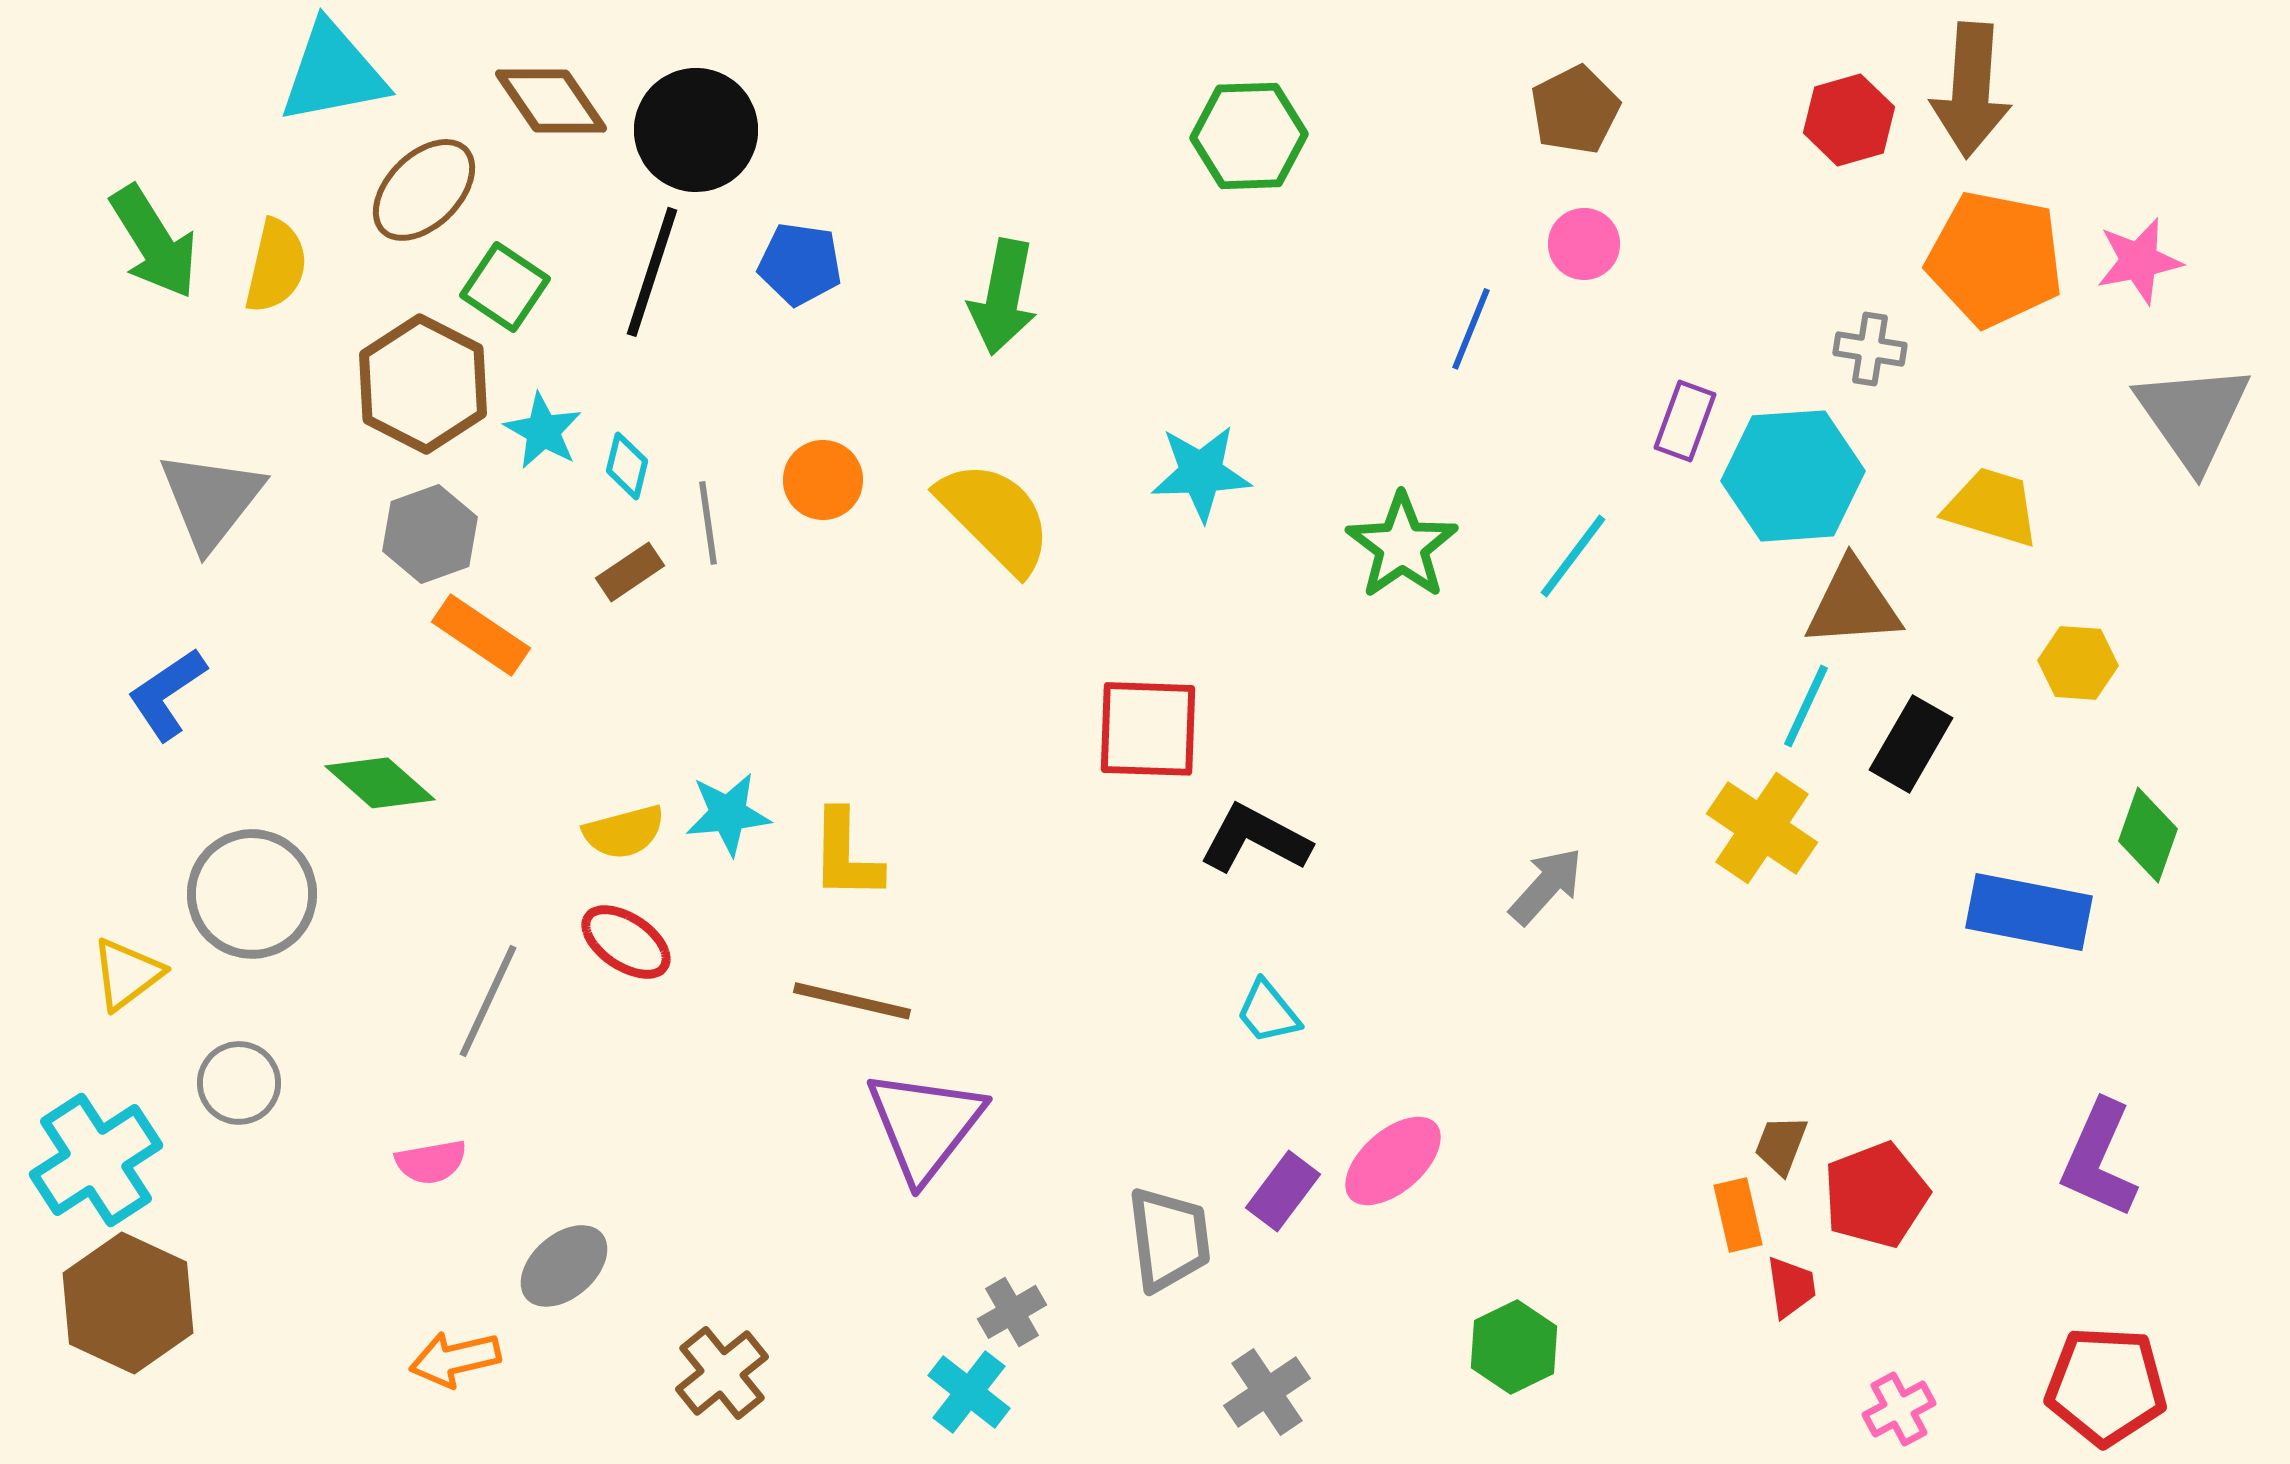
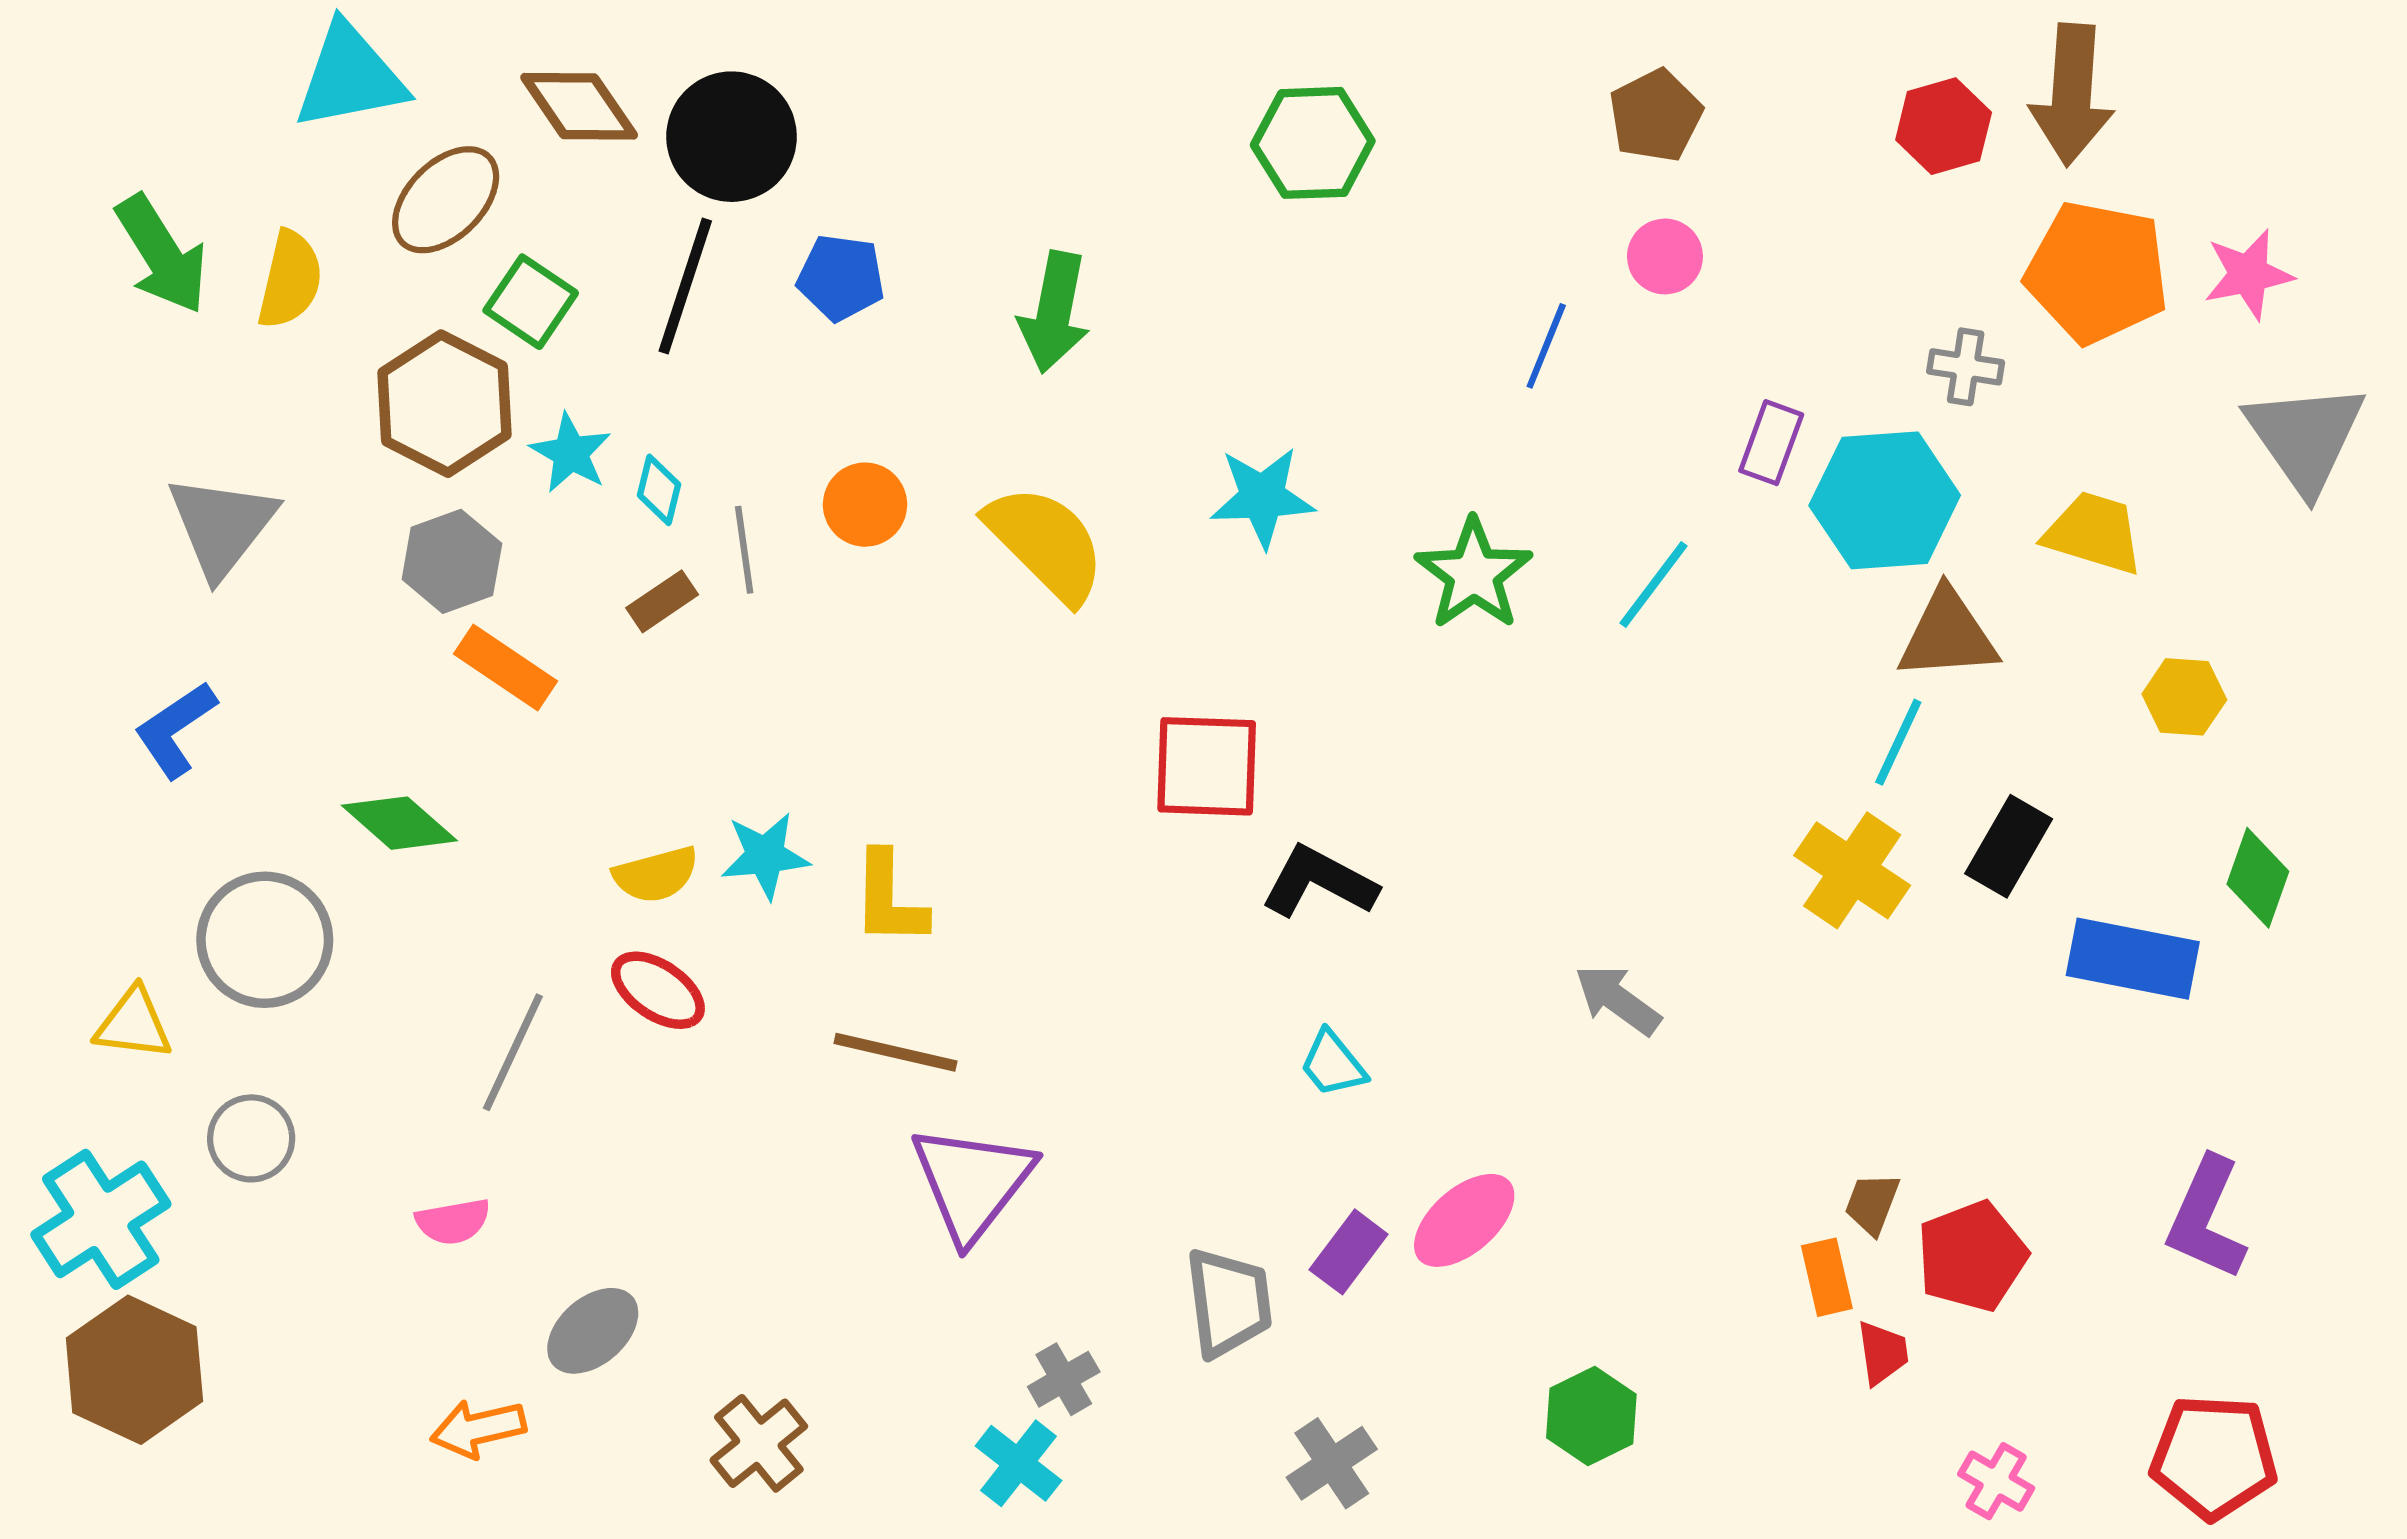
black rectangle: (1911, 744) -> (2009, 846), moved
gray arrow: (1546, 886) -> (1618, 1000), moved, turned -96
yellow triangle: (127, 974) -> (133, 1024), turned 44
pink cross: (1899, 1409) -> (1996, 1481), turned -32

